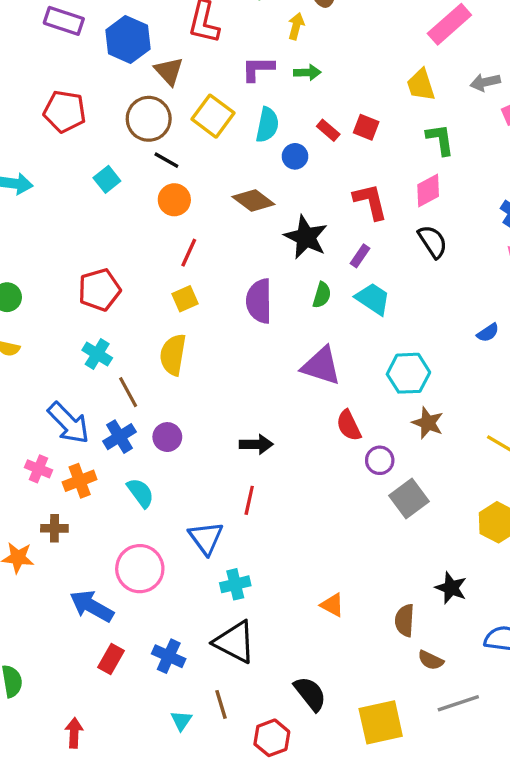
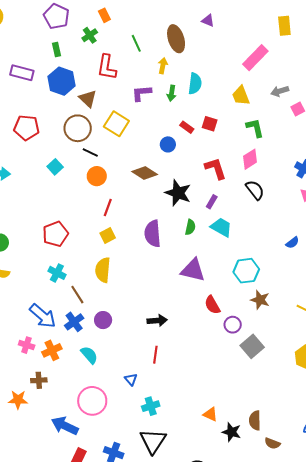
green arrow: (307, 72) -> (172, 93), turned 105
cyan semicircle: (267, 125) -> (195, 84), moved
blue triangle: (206, 538) -> (131, 379), size x0.6
black star: (451, 588) -> (232, 432), moved
black triangle: (235, 642) -> (153, 441), turned 40

